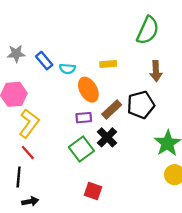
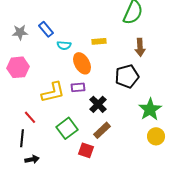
blue rectangle: (44, 61) -> (46, 29), moved
brown rectangle: (112, 109) -> (102, 130), moved
yellow L-shape: (29, 123) -> (53, 92), moved, turned 40
green square: (81, 149) -> (67, 128), moved

